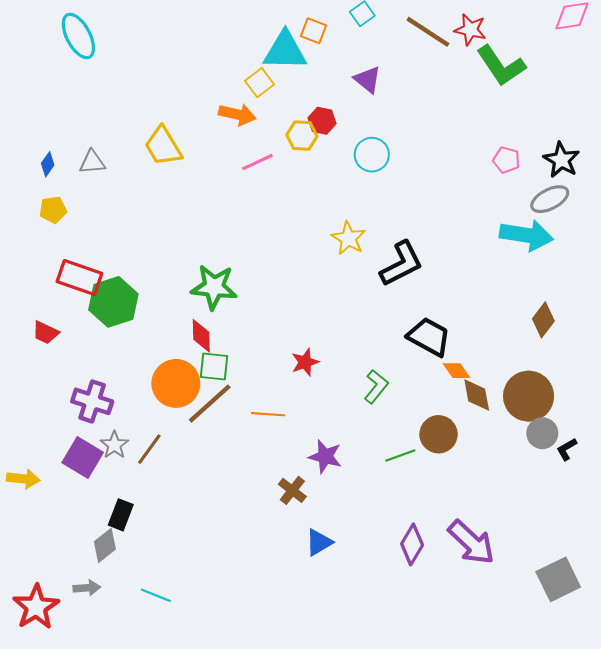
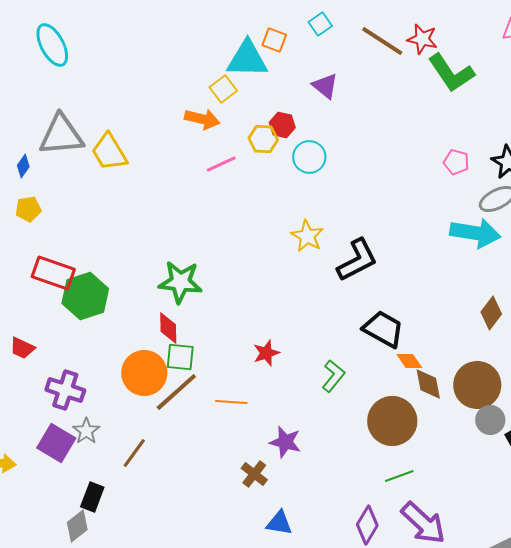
yellow trapezoid: (163, 146) -> (109, 152), moved
cyan circle: (372, 155) -> (309, 157), moved
gray triangle: (92, 162) -> (61, 135), moved, size x1.8
red trapezoid: (46, 333) -> (22, 348), moved
brown circle: (439, 434) -> (392, 421), size x1.4
brown line: (149, 449) -> (134, 453), moved
green line: (400, 455) -> (399, 476), moved
blue triangle: (319, 542) -> (279, 523), turned 40

